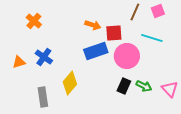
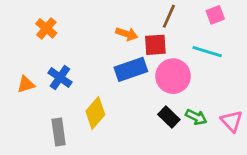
brown line: (135, 12) -> (169, 16), moved
black rectangle: (124, 86) -> (169, 117), turned -70

